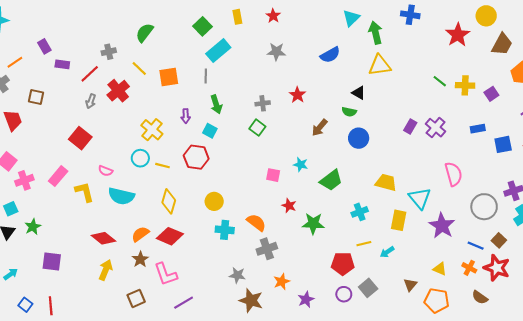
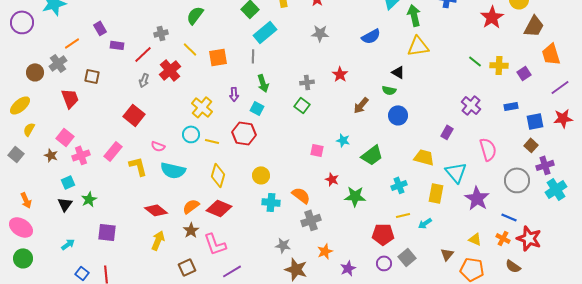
purple rectangle: (410, 127) -> (447, 132), moved
brown square: (499, 240) -> (531, 145), moved

